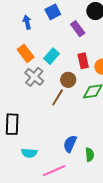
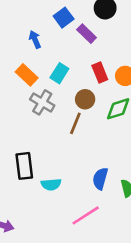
blue square: (53, 12) -> (64, 18), moved
blue arrow: (27, 22) -> (35, 39), moved
cyan semicircle: (29, 153) -> (51, 184), moved

